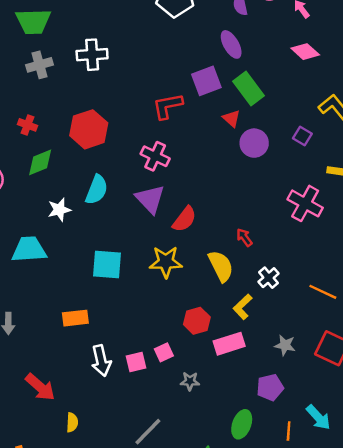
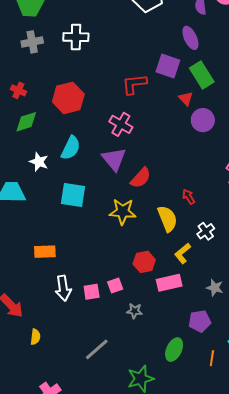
purple square: (206, 81) -> (168, 66), turned 35
white star: (59, 210) -> (39, 162), turned 30
cyan square: (107, 265) -> (73, 195), moved

